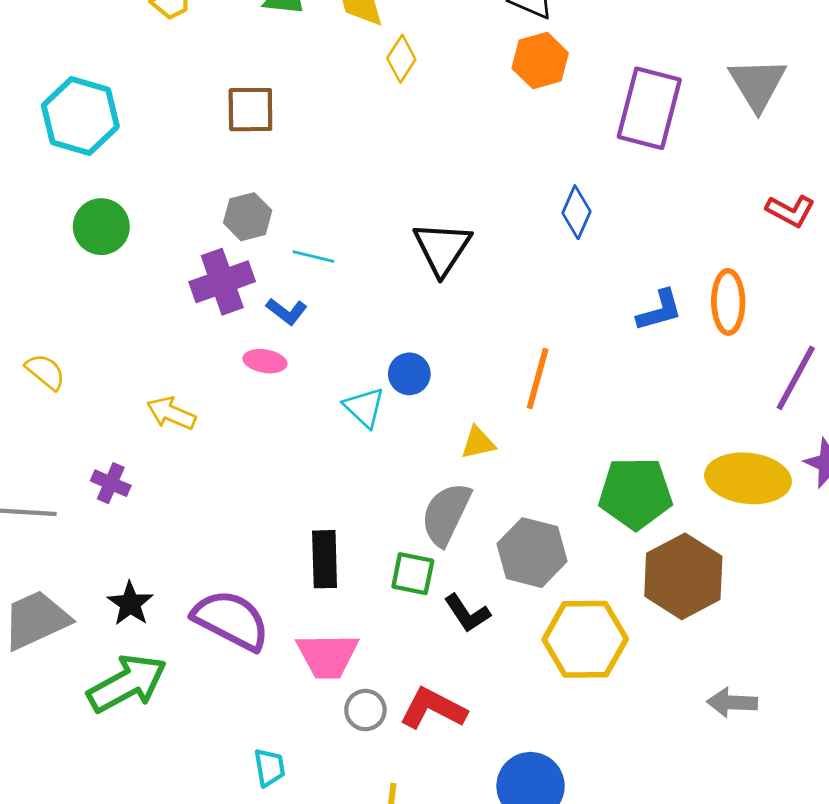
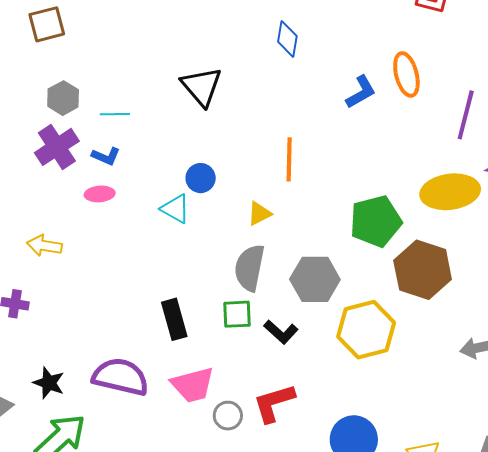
red L-shape: (433, 709) -> (274, 403), turned -30

